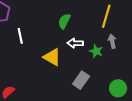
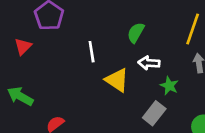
white line: (20, 36) -> (92, 52), moved
green star: (96, 51) -> (169, 86), moved

